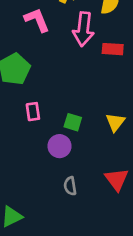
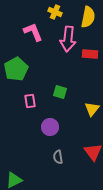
green square: (73, 122) -> (60, 92), moved

